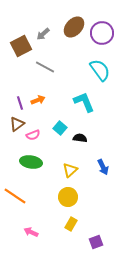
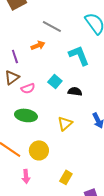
gray line: (45, 67) -> (52, 26), moved
orange arrow: (38, 100) -> (38, 45), moved
yellow circle: (68, 197) -> (39, 150), moved
pink arrow: (31, 232) -> (26, 176), moved, turned -120

